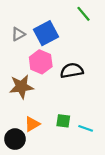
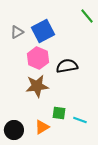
green line: (84, 14) -> (87, 16), moved
brown star: (21, 87) -> (37, 86), moved
orange triangle: (32, 124) -> (42, 127), moved

